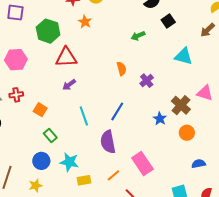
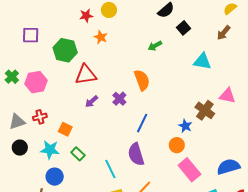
orange semicircle: (121, 69) -> (142, 80), size x1.5
purple cross: (147, 81) -> (119, 99), moved
cyan line: (84, 116) -> (110, 169), moved
orange circle: (187, 133) -> (177, 145), moved
blue circle: (41, 161) -> (55, 177), moved
cyan star: (69, 162) -> (50, 150), moved
pink rectangle: (142, 163) -> (189, 170), moved
blue semicircle: (199, 164) -> (228, 167), size x1.6

